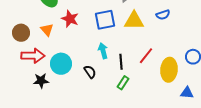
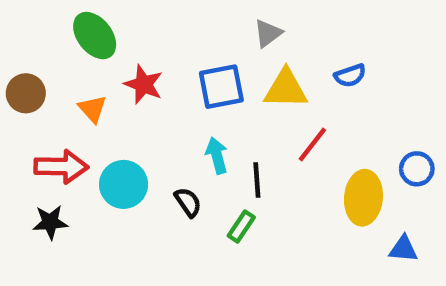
brown circle: (21, 33) -> (26, 93), moved
red line: (146, 56) -> (312, 144), moved
black star: (41, 81) -> (50, 222), moved
green rectangle: (123, 83) -> (241, 227), moved

